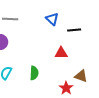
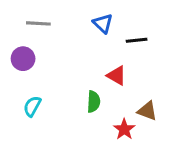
red triangle: (61, 53) -> (117, 76), turned 32
green semicircle: (34, 73) -> (94, 102), moved

